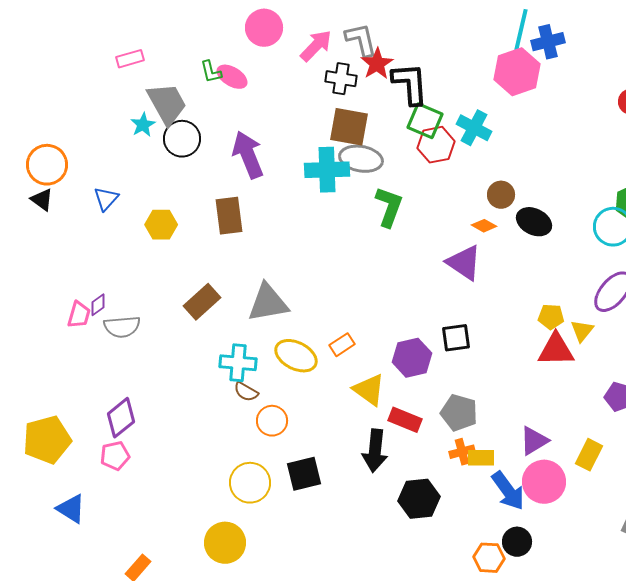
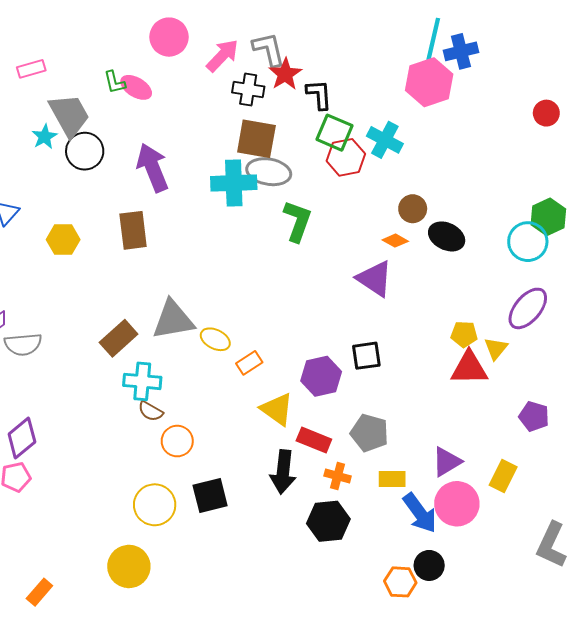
black L-shape: (410, 84) -> (319, 95), size x0.7
brown rectangle: (202, 302) -> (119, 338), moved
yellow ellipse: (296, 356) -> (215, 339), moved, size x0.7
orange cross: (462, 452) -> (338, 476), moved, turned 30

